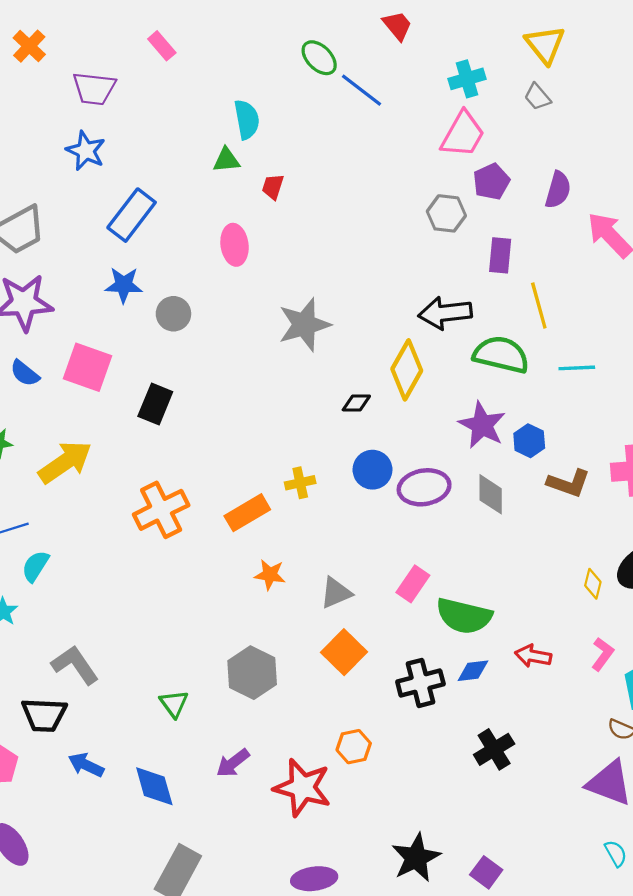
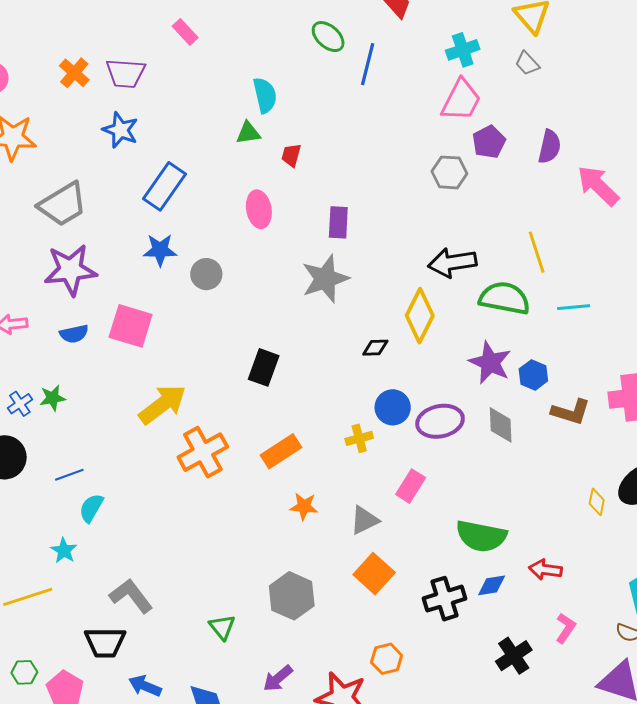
orange cross: (29, 46) -> (74, 73), moved
blue line: (361, 90) -> (368, 64), turned 69
purple rectangle: (500, 255) -> (338, 222), moved
blue semicircle: (25, 373) -> (74, 334), turned -48
black rectangle: (155, 404) -> (264, 367), moved
yellow arrow: (65, 462) -> (163, 404), moved
yellow cross: (300, 483) -> (359, 438), moved
pink rectangle: (413, 584) -> (411, 486), moved
pink L-shape: (603, 654) -> (566, 628), moved

